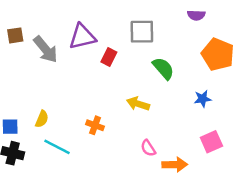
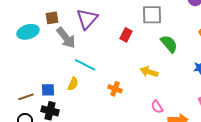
purple triangle: (82, 37) -> (87, 19), moved, turned -35
gray arrow: (46, 49) -> (66, 38), moved
cyan line: (57, 147) -> (85, 65), moved

